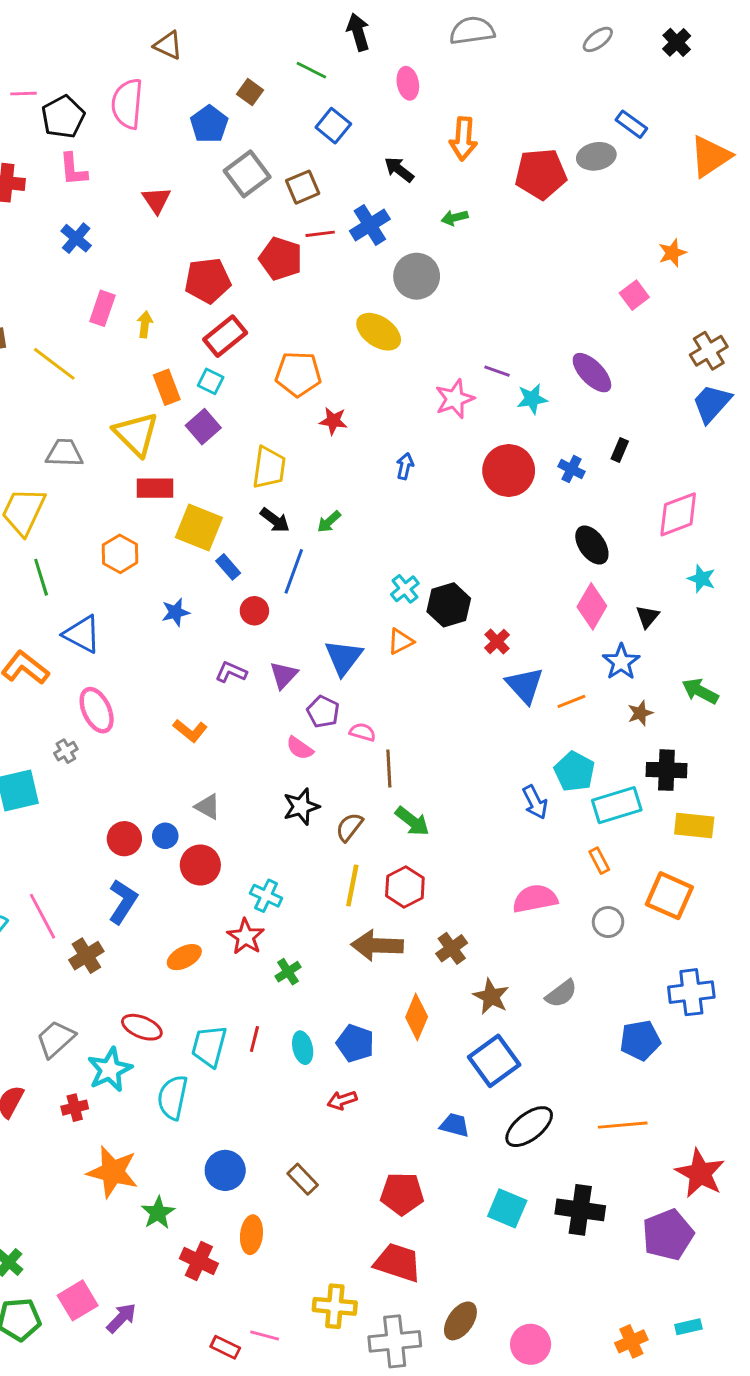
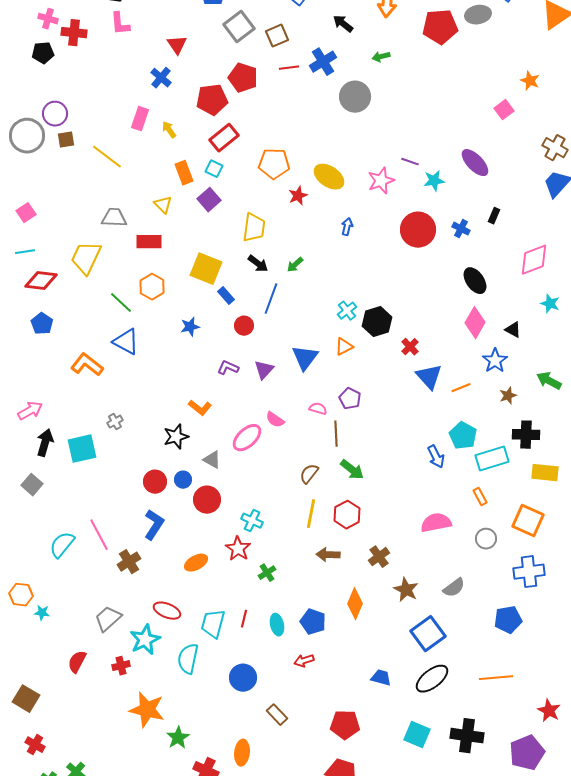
blue cross: (76, 238) -> (161, 78), moved
orange star: (672, 253) -> (530, 81), turned -30
red pentagon: (281, 259) -> (243, 78), moved
yellow arrow: (145, 324) -> (169, 130), turned -42
yellow ellipse: (379, 332) -> (329, 177), moved
brown cross: (709, 351) -> (555, 148), turned -30
red star: (333, 421) -> (298, 196), turned -30
yellow triangle: (136, 434) -> (163, 205), size x0.6
red rectangle: (155, 488) -> (149, 242), moved
green line: (41, 577) -> (121, 303), moved, turned -30
black triangle: (647, 617) -> (513, 330), turned -42
pink ellipse: (97, 710) -> (247, 438), moved, turned 72
purple pentagon: (323, 712) -> (350, 399), moved
black star: (301, 807) -> (176, 437), moved
brown arrow: (377, 945) -> (328, 555), size x0.7
blue cross: (691, 992) -> (529, 572), moved
blue square: (494, 1061) -> (428, 634), moved
blue circle: (225, 1170) -> (243, 678), moved
red star: (700, 1173) -> (549, 711), size x0.7

